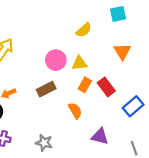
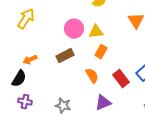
red rectangle: (106, 87) -> (121, 79), moved
purple triangle: (100, 136) -> (103, 103), moved, turned -36

